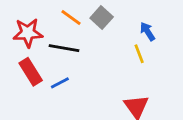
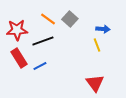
blue arrow: (147, 31) -> (103, 29), turned 128
black line: (64, 48) -> (43, 41), turned -30

